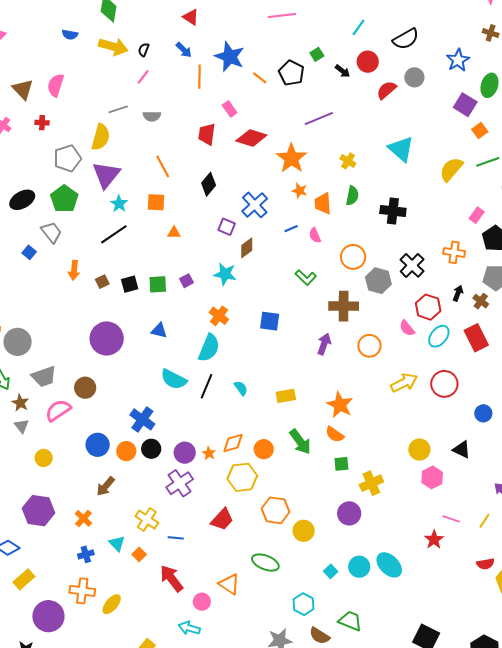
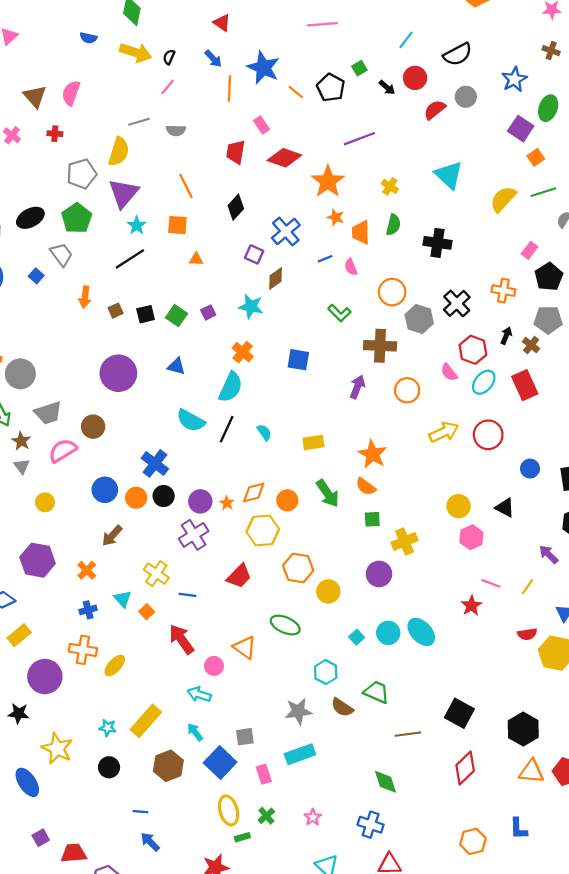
green square: (158, 284) -> (176, 316), turned 36

